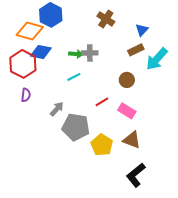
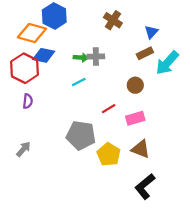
gray arrow: (57, 109) -> (23, 149), moved
pink rectangle: (127, 111) -> (135, 118), turned -48

